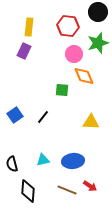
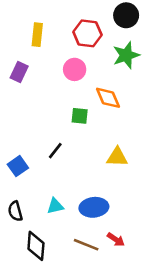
purple rectangle: (24, 51) -> (19, 72), moved
pink circle: (74, 54) -> (75, 69), moved
blue square: (15, 115) -> (18, 166), moved

